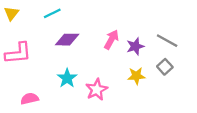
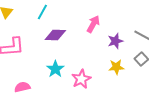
cyan line: (52, 13) -> (42, 12), turned -35
pink arrow: (111, 40) -> (93, 24), moved

